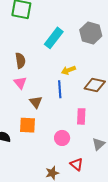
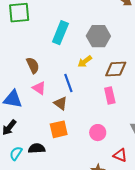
gray hexagon: (91, 33) -> (98, 36), moved
blue line: (60, 89) -> (68, 83), moved
pink rectangle: (81, 116) -> (110, 96), moved

